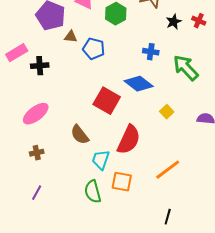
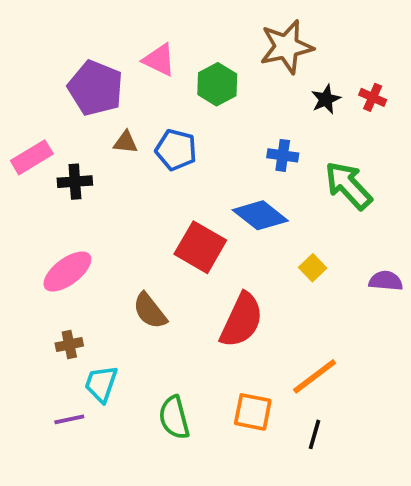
brown triangle: (71, 37) -> (125, 142), moved
cyan trapezoid: (101, 160) -> (101, 384), moved
orange square: (122, 182) -> (253, 412), moved
purple line: (37, 193) -> (69, 419), turned 49
black line: (168, 217) -> (315, 434), moved

